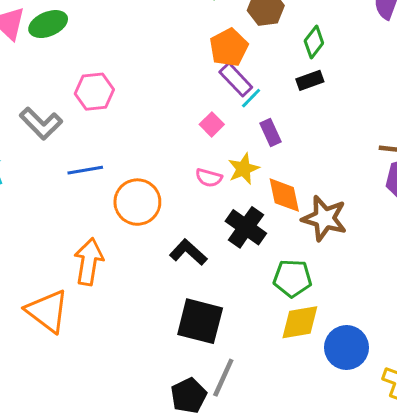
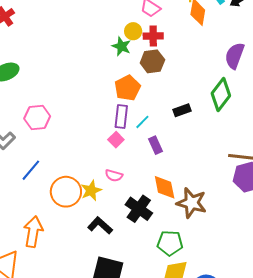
green diamond: (314, 42) -> (221, 94), moved, size x1.5
purple rectangle: (236, 80) -> (121, 116), moved, turned 50
yellow star: (243, 169) -> (91, 190), moved
blue line: (85, 170) -> (31, 170), turned -40

